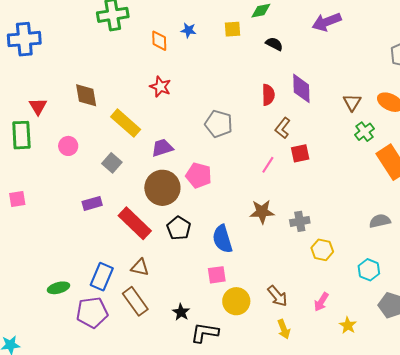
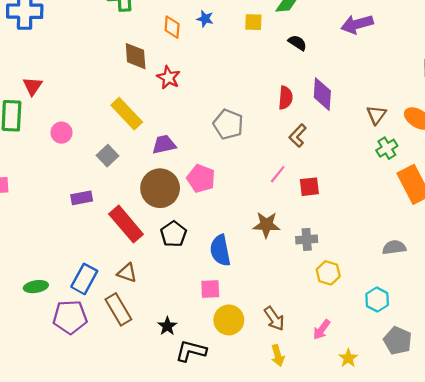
brown diamond: (86, 95) -> (136, 56), moved
red square: (300, 153) -> (309, 187), moved

